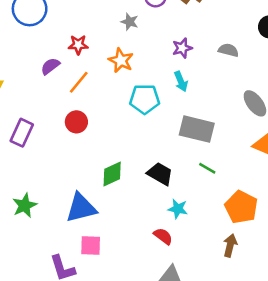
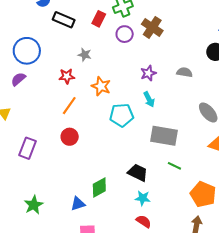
gray star: (130, 22) -> (85, 55), moved
purple semicircle: (50, 66) -> (18, 79), moved
green diamond: (112, 174) -> (99, 187), moved
blue triangle: (81, 208) -> (78, 204), size x0.6
cyan star: (178, 209) -> (143, 198), moved

